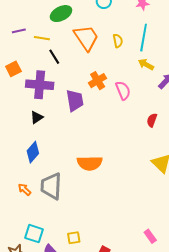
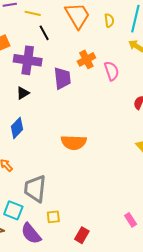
gray trapezoid: (51, 186) -> (35, 189), moved

